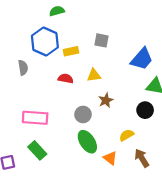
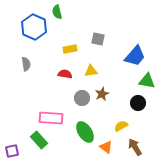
green semicircle: (57, 11) -> (57, 12), turned -88
blue hexagon: (45, 41) -> (34, 27), moved
gray circle: (83, 114) -> (82, 98), moved
pink rectangle: (35, 118) -> (51, 118), moved

